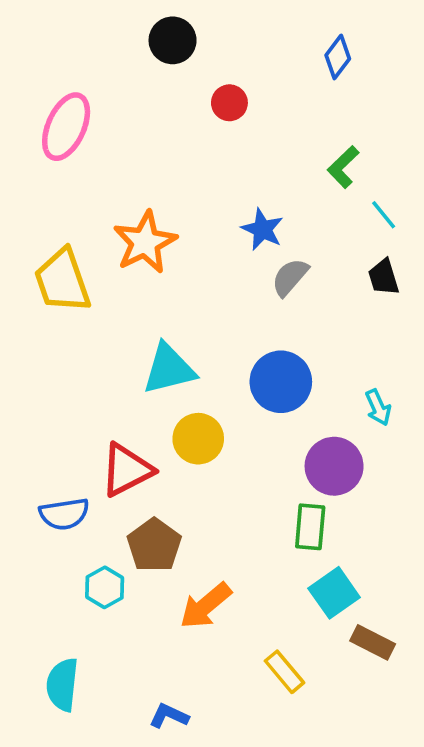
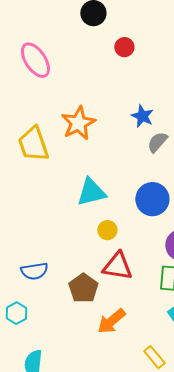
pink ellipse: (66, 127) -> (35, 60), turned -57
yellow circle: (198, 439) -> (107, 230), size x0.7
red triangle: (127, 470) -> (117, 266), moved, turned 36
cyan hexagon: (105, 587) -> (16, 313), moved

